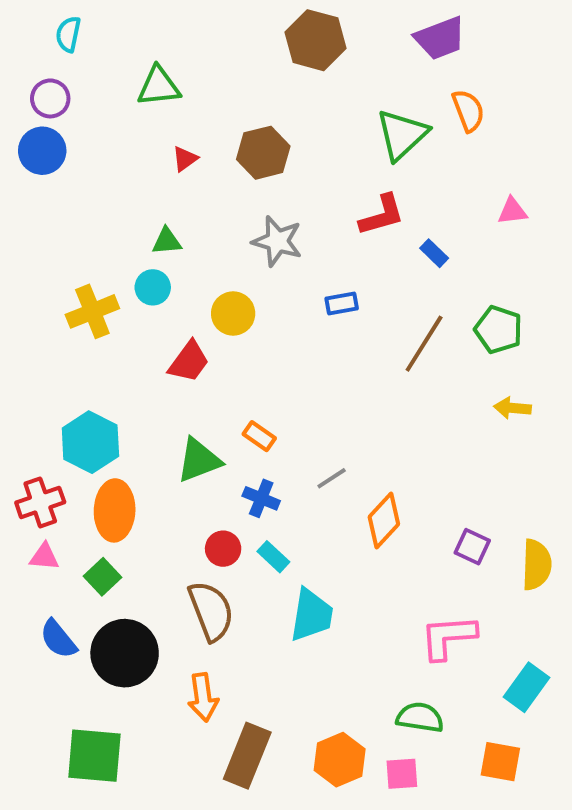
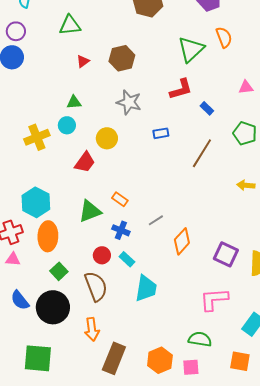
green pentagon: (498, 330) -> (245, 133), moved
purple square: (472, 547) -> (226, 254), size x1.4
green square: (102, 577) -> (59, 271), moved

